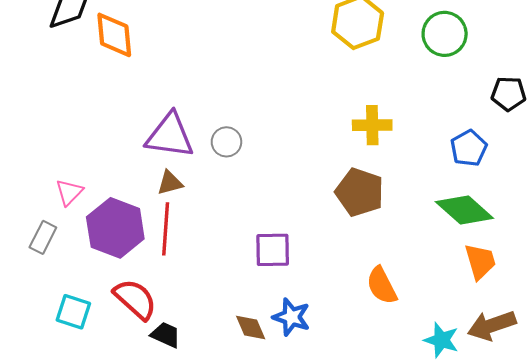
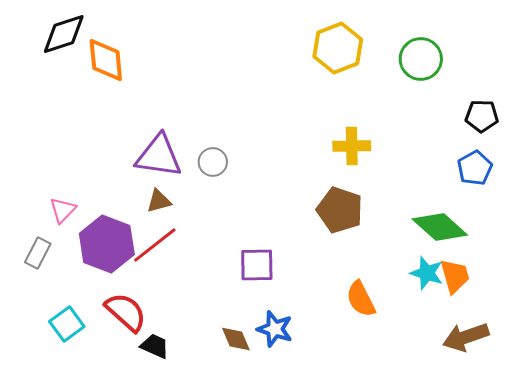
blue pentagon: (469, 148) -> (475, 168), moved
red line: (166, 229) -> (155, 245), turned 48
cyan square: (73, 312) -> (67, 324), turned 36
cyan star: (441, 340) -> (427, 273), moved

